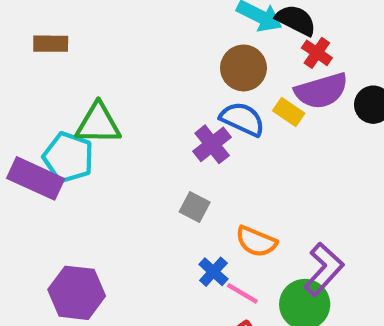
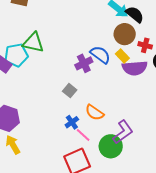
red cross: (317, 53) -> (145, 45), moved, turned -32
brown circle: (243, 68) -> (125, 34), moved
purple semicircle: (321, 91) -> (135, 68), moved
cyan pentagon: (68, 157) -> (16, 55), turned 30

